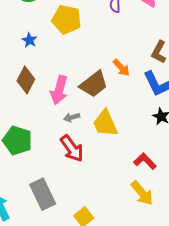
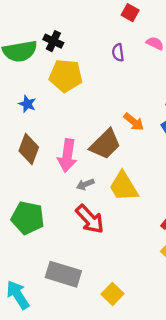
gray rectangle: (43, 194) -> (63, 274), turned -40

